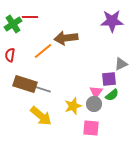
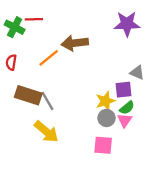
green cross: (13, 24) -> (15, 27), turned -30
gray triangle: (121, 64) -> (137, 73), turned 48
gray line: (42, 89) -> (47, 101), turned 42
pink triangle: (96, 92) -> (125, 120), moved
yellow star: (73, 106) -> (105, 101), moved

